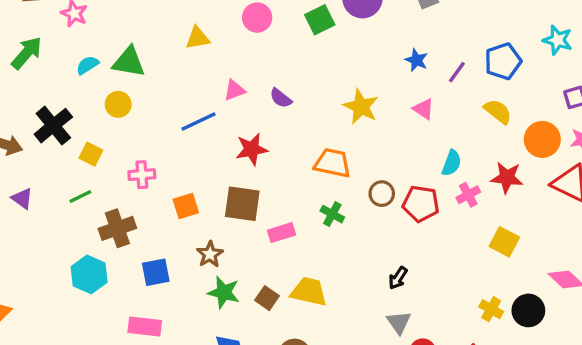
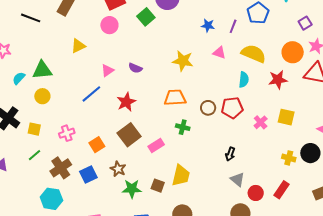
yellow semicircle: (498, 111) -> (254, 54), moved, size x1.4
pink cross: (468, 195) -> (261, 122), moved
brown square: (242, 204) -> (129, 135), turned -30
blue square: (156, 272) -> (88, 175), moved
yellow trapezoid: (309, 292) -> (181, 175), turned 105

